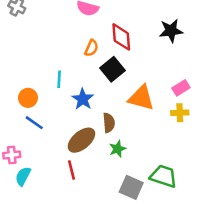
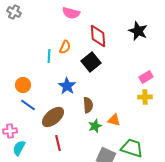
black star: (171, 31) -> (138, 31), turned 30
orange semicircle: (91, 48) -> (65, 47), moved
cyan line: (59, 79) -> (49, 56), moved
orange triangle: (141, 98) -> (114, 120), moved, size x0.6
brown ellipse: (81, 140) -> (53, 117), moved

